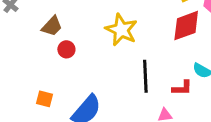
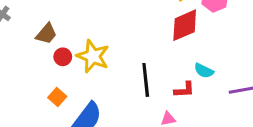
yellow star: (121, 30) -> (93, 56), moved
orange square: (45, 99) -> (57, 97), moved, turned 30

